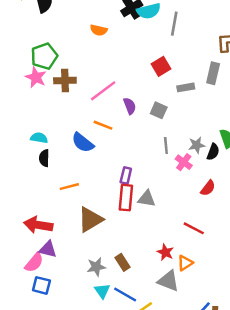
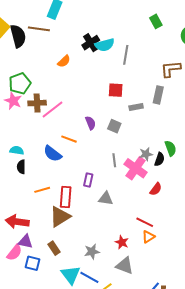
orange semicircle: (99, 30) -> (64, 61), turned -56
red square: (161, 66) -> (116, 90), turned 35
pink line: (103, 91) -> (53, 109), moved
gray line: (166, 145) -> (114, 160), moved
pink cross: (184, 162) -> (136, 168), size x1.6
red rectangle: (126, 198) -> (66, 197), moved
brown rectangle: (123, 262) -> (54, 248), moved
orange triangle: (185, 263) -> (148, 237), moved
gray star: (96, 267) -> (92, 252), moved
blue square: (41, 285) -> (33, 263), moved
cyan triangle: (102, 291) -> (71, 275), size x1.5

